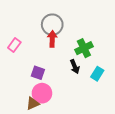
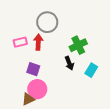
red arrow: (52, 39) -> (38, 42), moved
pink rectangle: (14, 45) -> (20, 42), moved, turned 40

